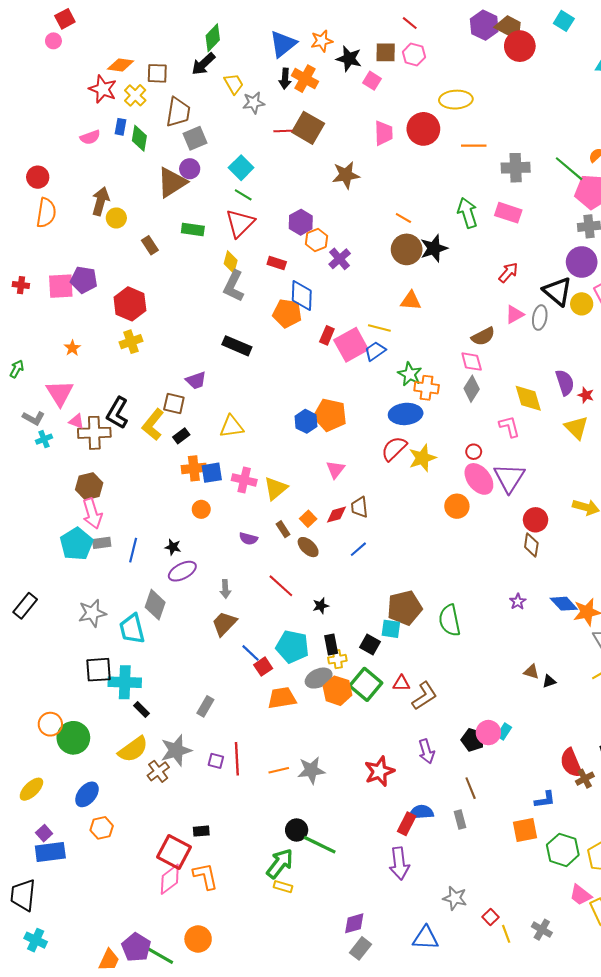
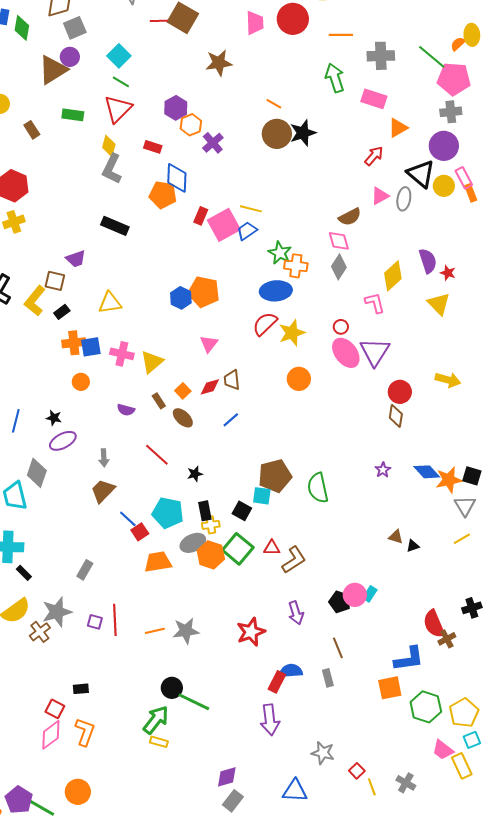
green arrow: (467, 213) -> (335, 78), moved
orange triangle: (411, 301) -> (398, 128), moved, turned -35
yellow diamond: (528, 398) -> (393, 276), turned 64
orange circle: (457, 506) -> (299, 379), moved
blue L-shape: (545, 800) -> (409, 659), size x1.5
red square: (174, 852) -> (55, 709), size x0.6
orange L-shape: (205, 876) -> (85, 732), turned 32

